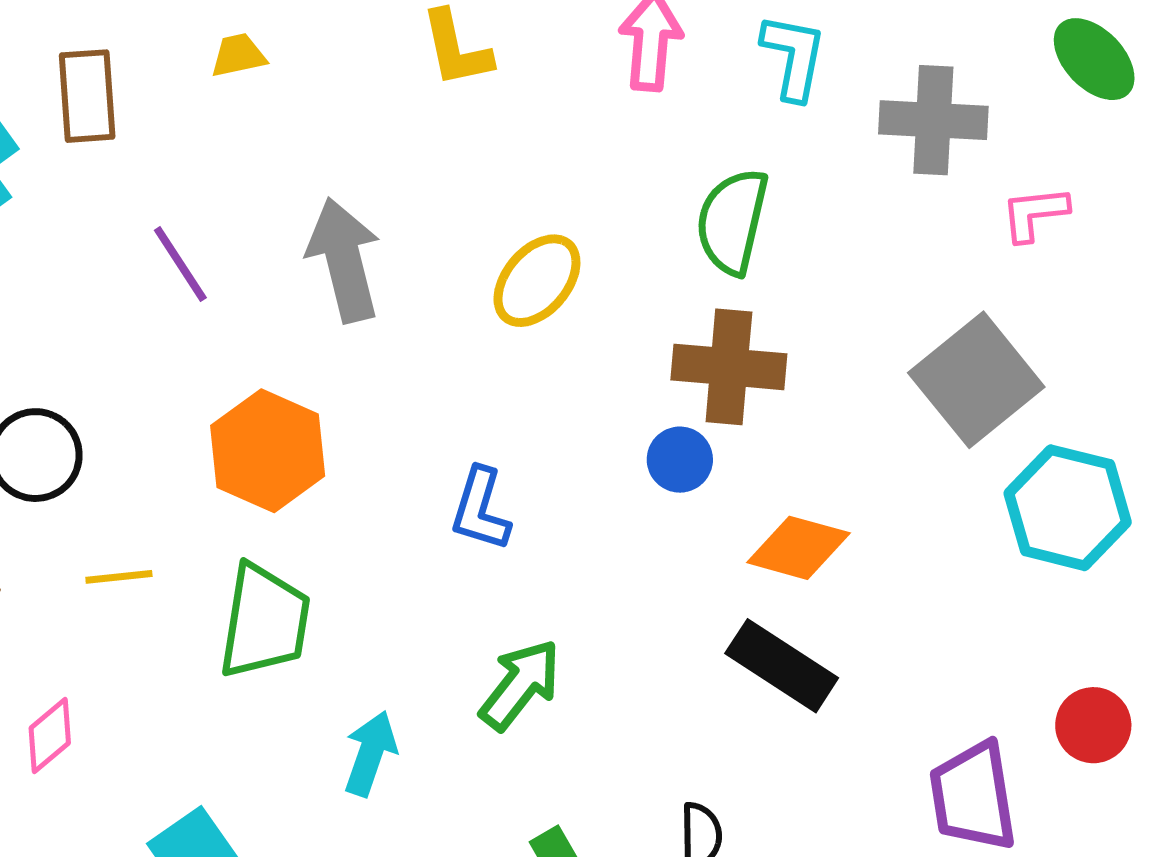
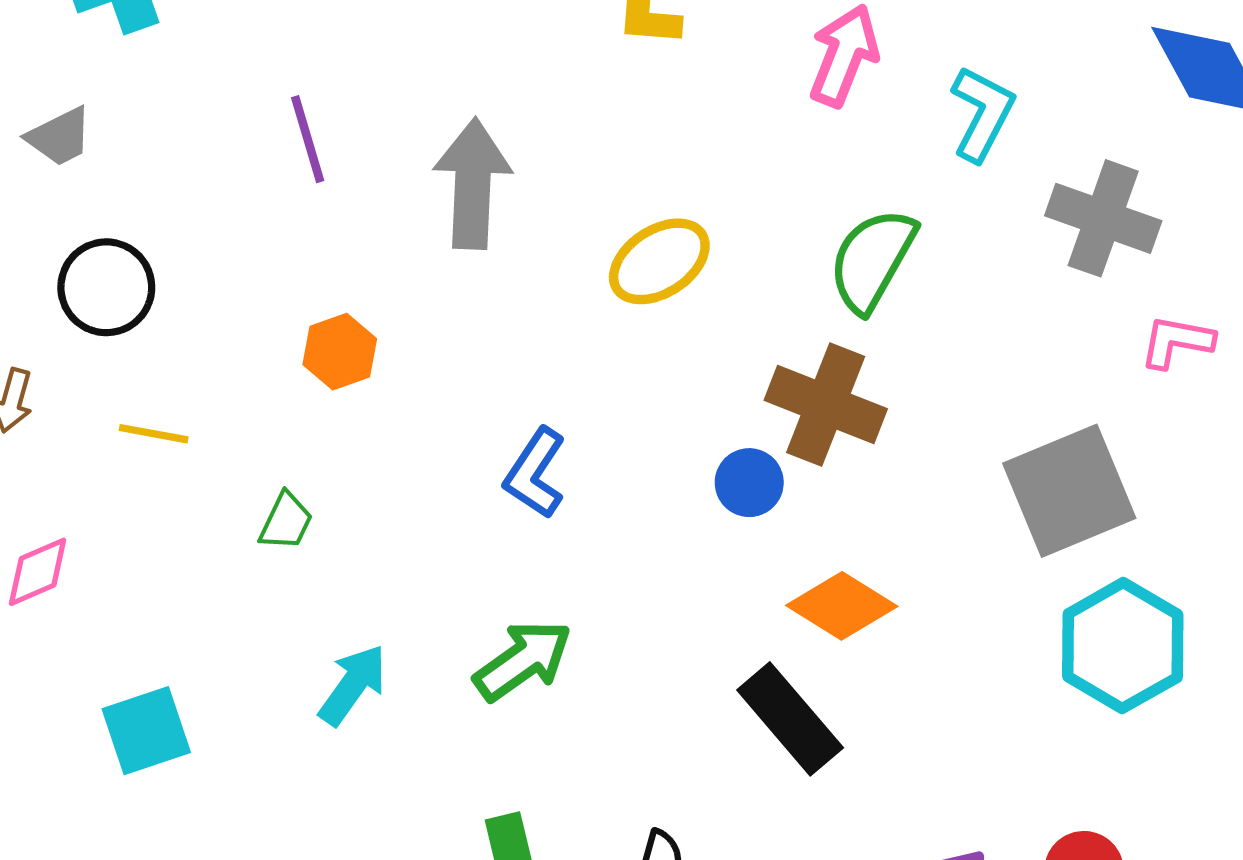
orange hexagon: (268, 451) -> (340, 352), size x0.6
green trapezoid: (264, 621) -> (286, 521), size x0.5

